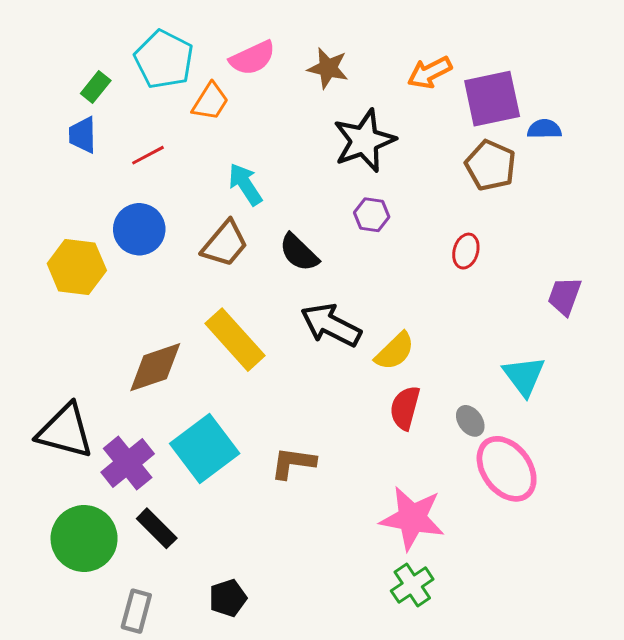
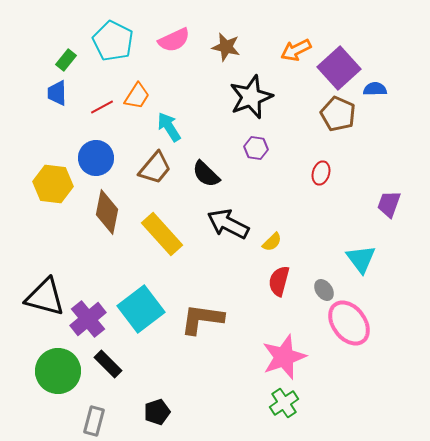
purple square: (492, 99) -> (339, 68), turned -30
orange trapezoid: (210, 101) -> (137, 96), moved
yellow semicircle: (395, 351) -> (272, 242), size x0.7
brown diamond: (155, 367) -> (107, 212), moved, turned -60
brown L-shape: (293, 463) -> (202, 319), size x1.4
pink star: (412, 518) -> (284, 357), turned -30

